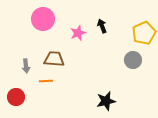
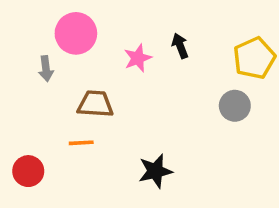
gray arrow: (26, 66) -> (46, 69), moved
black star: (106, 101) -> (155, 171), moved

